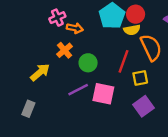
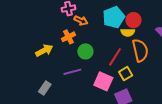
yellow square: (140, 78) -> (126, 74), turned -32
pink square: (103, 94) -> (103, 81), moved
gray rectangle: (28, 109) -> (45, 88), moved

